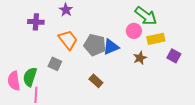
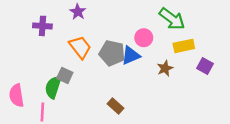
pink circle: (134, 31) -> (144, 38), moved
green semicircle: (30, 77) -> (53, 87), moved
brown rectangle: (96, 81) -> (115, 106), moved

